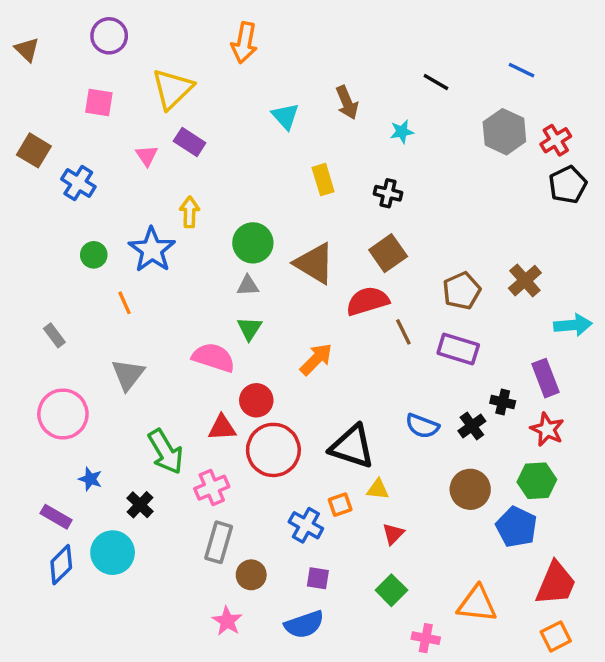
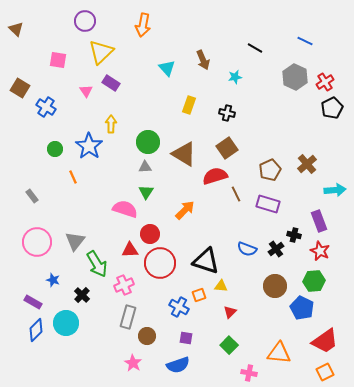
purple circle: (109, 36) -> (85, 21), moved
yellow rectangle: (323, 180) -> (189, 105), turned 36
gray triangle: (128, 375) -> (75, 241), moved
red trapezoid: (556, 583) -> (325, 341), turned 32

